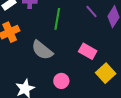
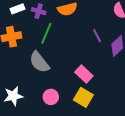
green line: (57, 19) -> (46, 33), moved
yellow square: (106, 73) -> (83, 97), moved, turned -30

